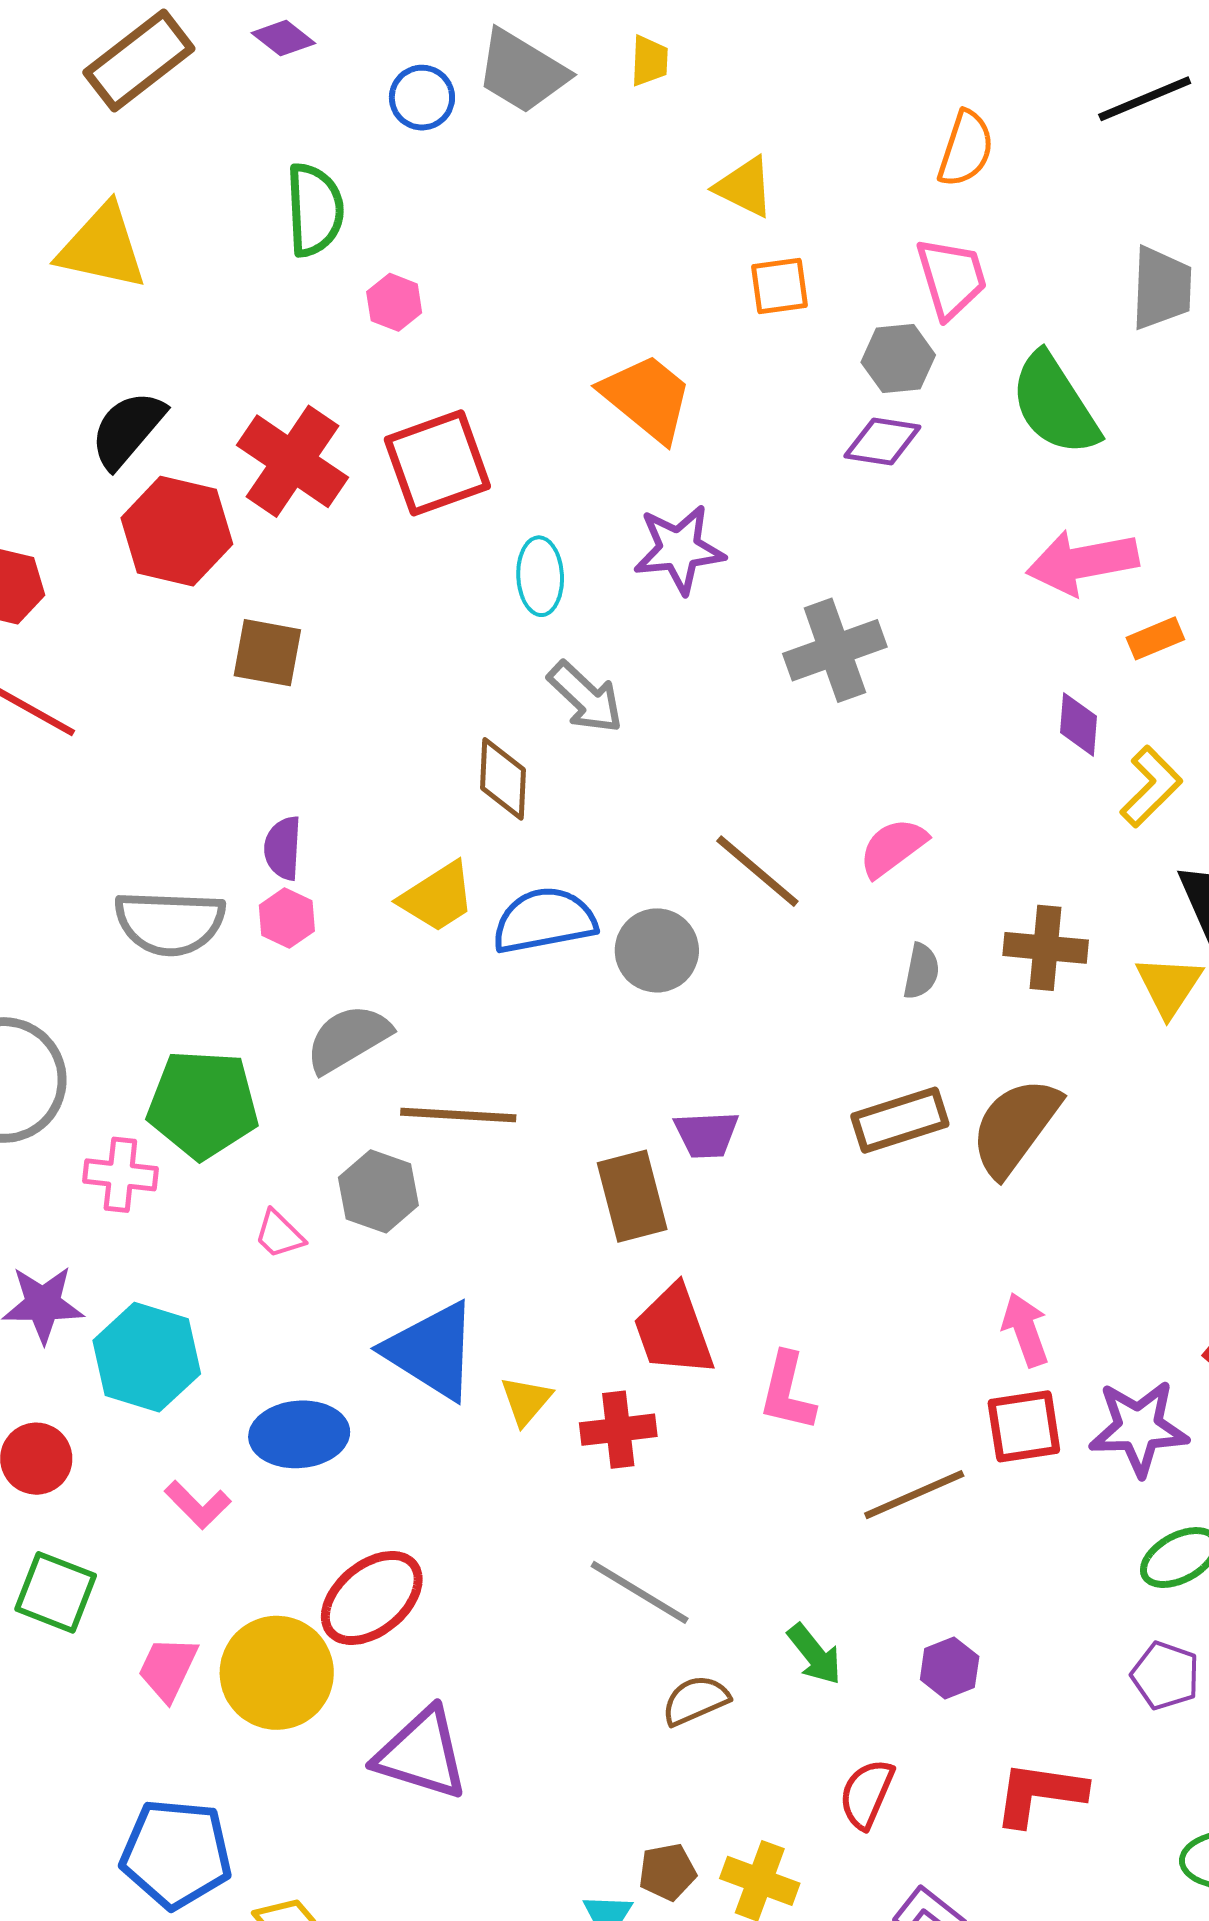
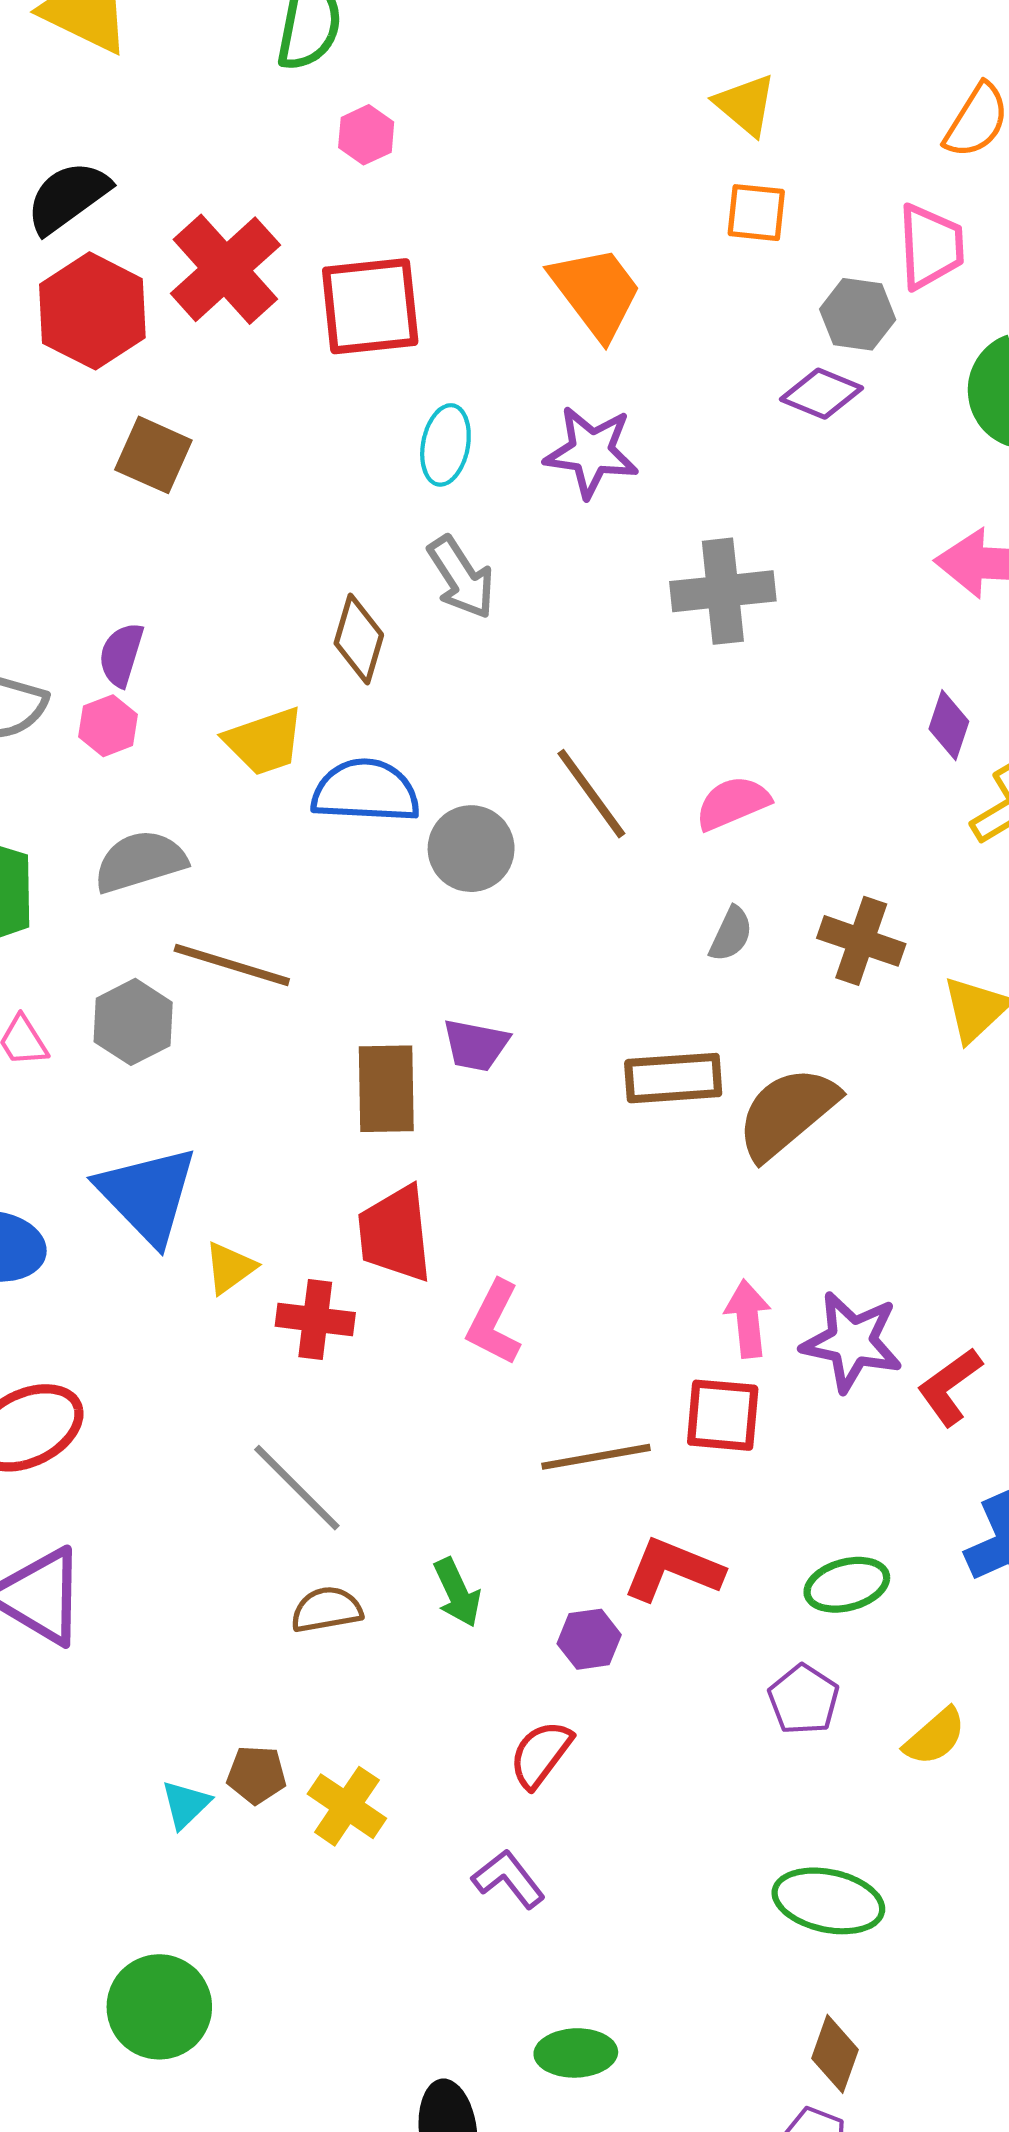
purple star: (1139, 1428) -> (852, 1342), moved
red semicircle: (867, 1794) -> (541, 1754), moved
red L-shape: (1039, 1794) -> (673, 1570), moved

